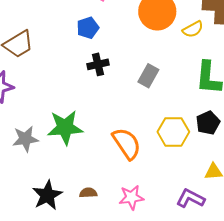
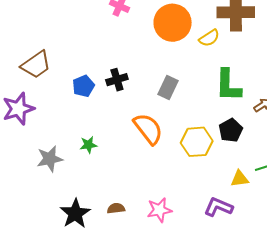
blue pentagon: (88, 28) -> (83, 86), moved
green star: (65, 128) -> (88, 145), size x0.5
orange semicircle: (127, 144) -> (148, 129), moved

